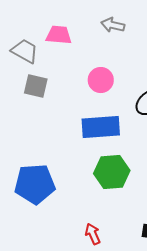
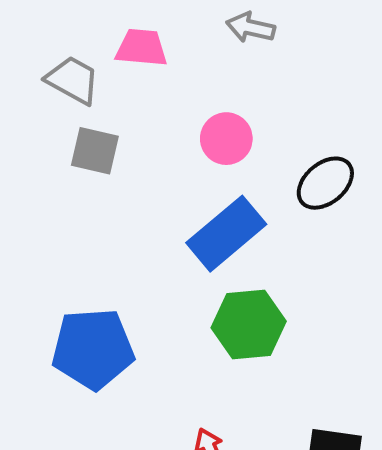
blue rectangle: (101, 127) -> (226, 234), turned -36

